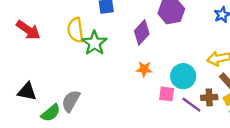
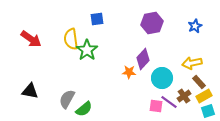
purple diamond: (142, 32) -> (143, 59), moved
pink square: (167, 94) -> (156, 106), moved
brown cross: (209, 97) -> (184, 96), turned -32
green semicircle: (51, 113) -> (84, 109), moved

